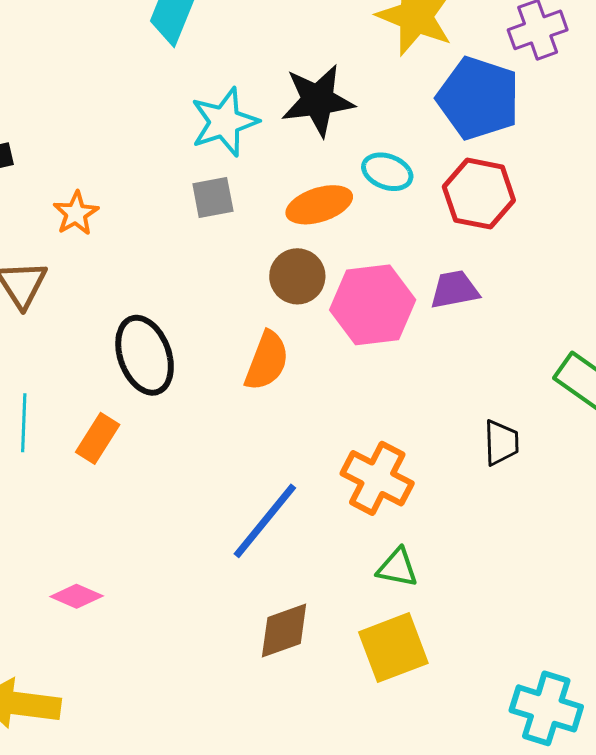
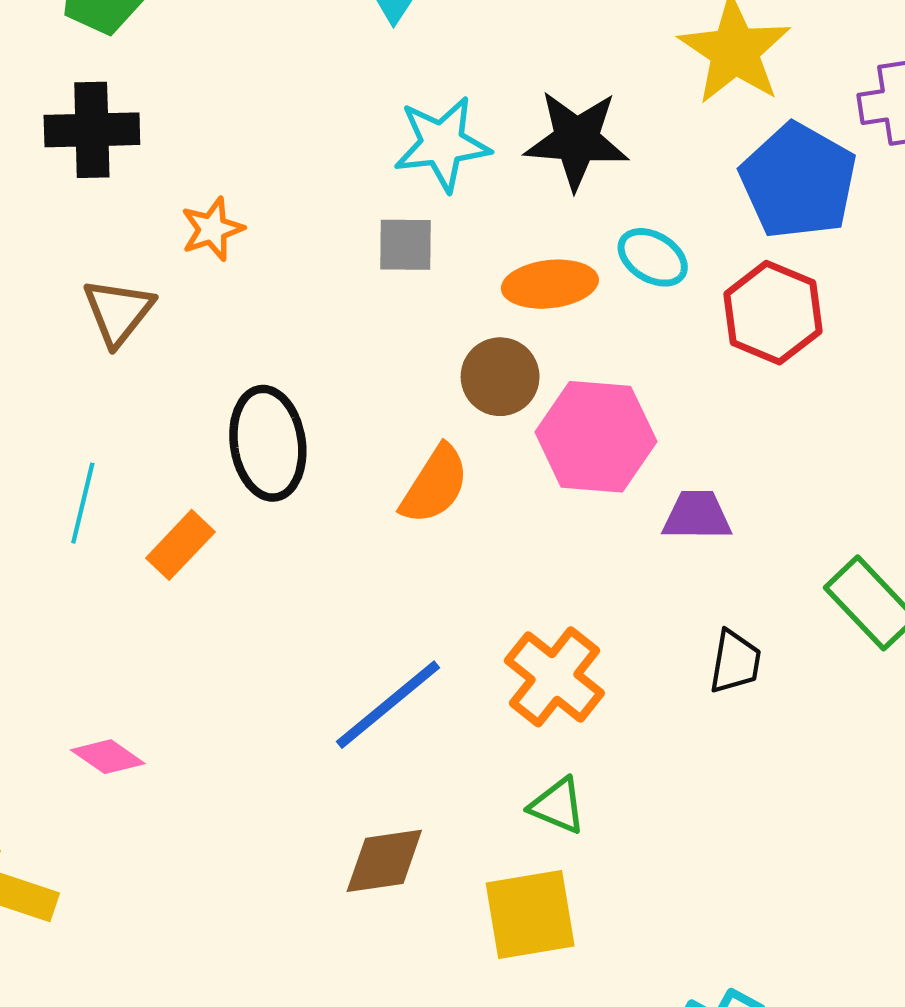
purple trapezoid: (454, 290) -> (697, 516), moved

